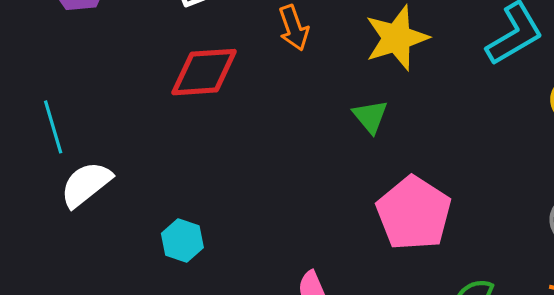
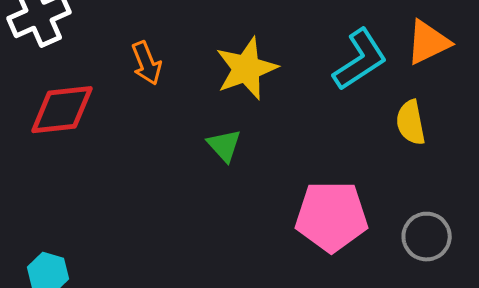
pink pentagon: (414, 213) -> (332, 216), moved, turned -30

